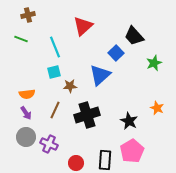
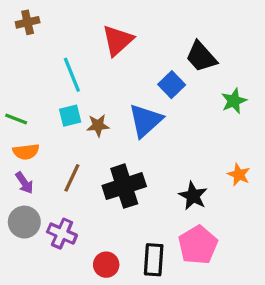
green line: (21, 39) -> (16, 119), moved
brown star: (70, 86) -> (98, 125), moved

